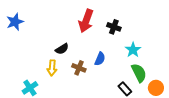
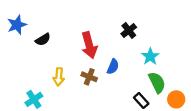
red arrow: (86, 21) -> (89, 45), moved, turned -35
black cross: (114, 27) -> (129, 30), turned 32
black semicircle: (62, 49) -> (43, 40), moved

